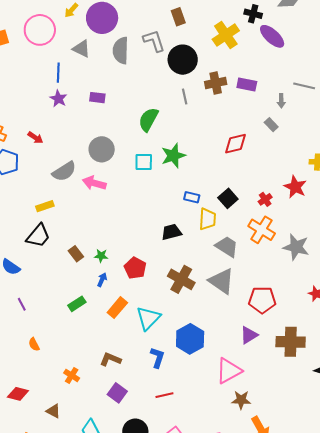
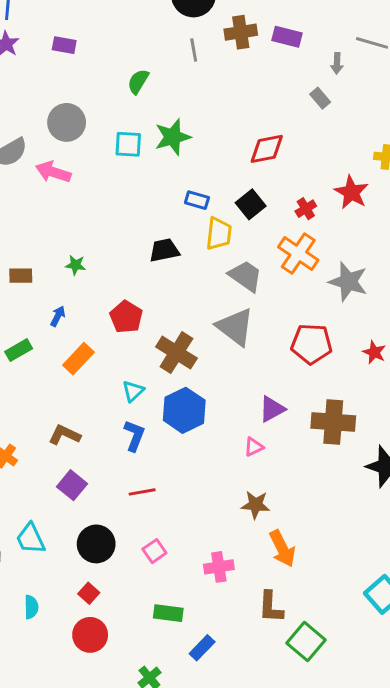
green semicircle: (148, 119) -> (138, 82), size x0.7
red diamond: (236, 144) -> (267, 149), moved
brown rectangle: (76, 254) -> (21, 276), turned -56
green star: (101, 256) -> (76, 265), moved
red pentagon: (135, 268) -> (126, 317), moved
brown cross: (181, 279) -> (176, 353), moved
red pentagon: (262, 300) -> (312, 344), moved
cyan triangle: (148, 318) -> (133, 391), moved, size x0.6
pink triangle: (229, 371) -> (254, 447), moved, size x0.5

